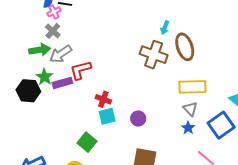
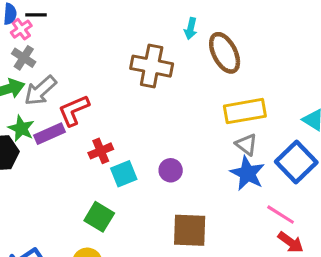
brown cross: (154, 55) -> (152, 66), moved
red cross: (103, 99) -> (101, 151), moved, turned -35
blue star: (188, 128) -> (247, 173), size x1.6

